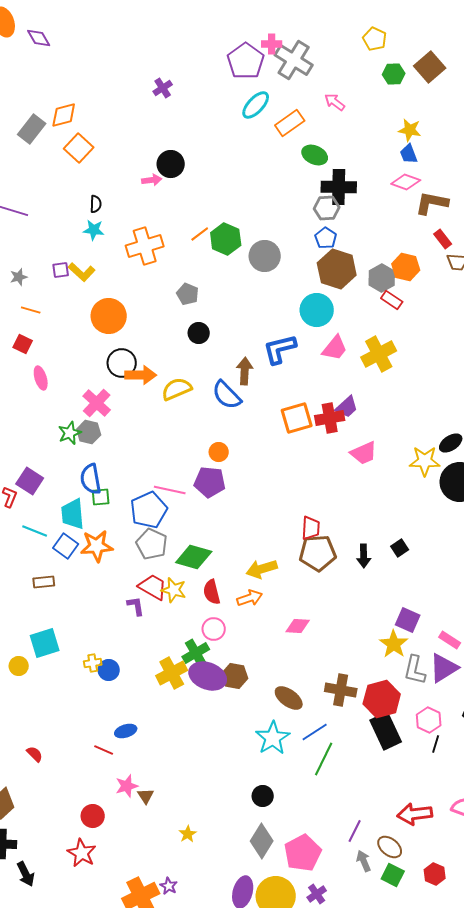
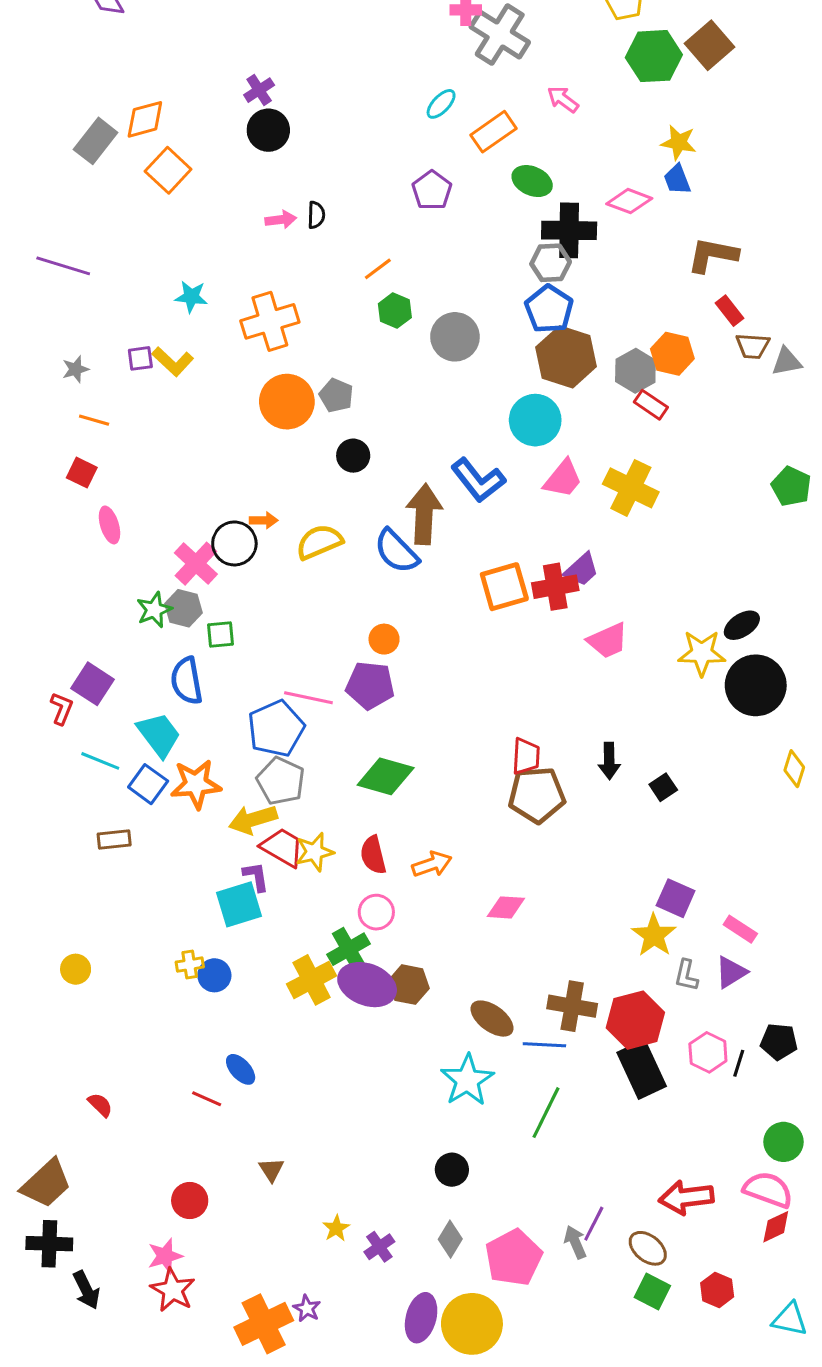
purple pentagon: (246, 61) -> (432, 190), moved, size x0.7
green hexagon: (394, 74) -> (654, 56), size x1.6
purple cross: (163, 88) -> (259, 90), moved
cyan ellipse: (256, 105) -> (441, 104), size x0.7
black circle: (171, 164) -> (268, 130), moved
pink diamond: (406, 182) -> (629, 201), moved
black semicircle: (96, 204) -> (316, 215), moved
orange line: (200, 234) -> (378, 269), moved
blue pentagon: (326, 238) -> (549, 309), size x1.4
green hexagon: (226, 239) -> (395, 311), size x0.7
orange circle: (109, 316) -> (287, 402), moved
blue L-shape: (280, 349) -> (478, 480), turned -114
yellow cross: (379, 354) -> (631, 488), turned -36
black circle: (122, 363) -> (234, 543), moved
brown arrow: (245, 371) -> (424, 514), size x1.4
orange arrow: (141, 375) -> (264, 520), size x0.6
green square: (101, 497) -> (221, 634), moved
cyan trapezoid: (73, 514) -> (159, 735), turned 148
black arrow: (364, 556) -> (609, 761), moved
green diamond: (194, 557) -> (386, 776), moved
yellow arrow: (262, 569) -> (253, 820), moved
yellow star: (174, 590) -> (315, 852), turned -30
cyan square: (45, 643) -> (239, 904), moved
purple triangle: (444, 668) -> (731, 972), size x0.7
gray L-shape: (415, 670) -> (686, 975), size x0.7
blue ellipse: (126, 731) -> (241, 1069), turned 65
blue line: (315, 732) -> (544, 1045), moved, turned 36
black line: (436, 744) -> (739, 1063), moved
pink star: (127, 786) -> (165, 1256), moved
gray diamond: (262, 841) -> (450, 1239), size x0.7
red star: (82, 853) -> (173, 1290), moved
gray arrow: (364, 861) -> (575, 1242), moved
purple cross: (317, 894) -> (379, 1247), moved

